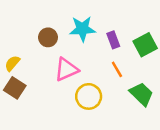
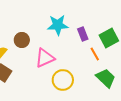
brown circle: (48, 37) -> (22, 40), moved
orange line: (117, 69) -> (95, 54), moved

